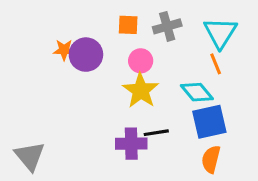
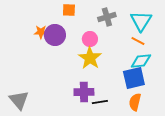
orange square: (128, 25) -> (69, 10), moved
orange line: (216, 64) -> (138, 41), turned -40
cyan diamond: (197, 92) -> (141, 61), moved, turned -55
black line: (156, 133) -> (100, 102), moved

